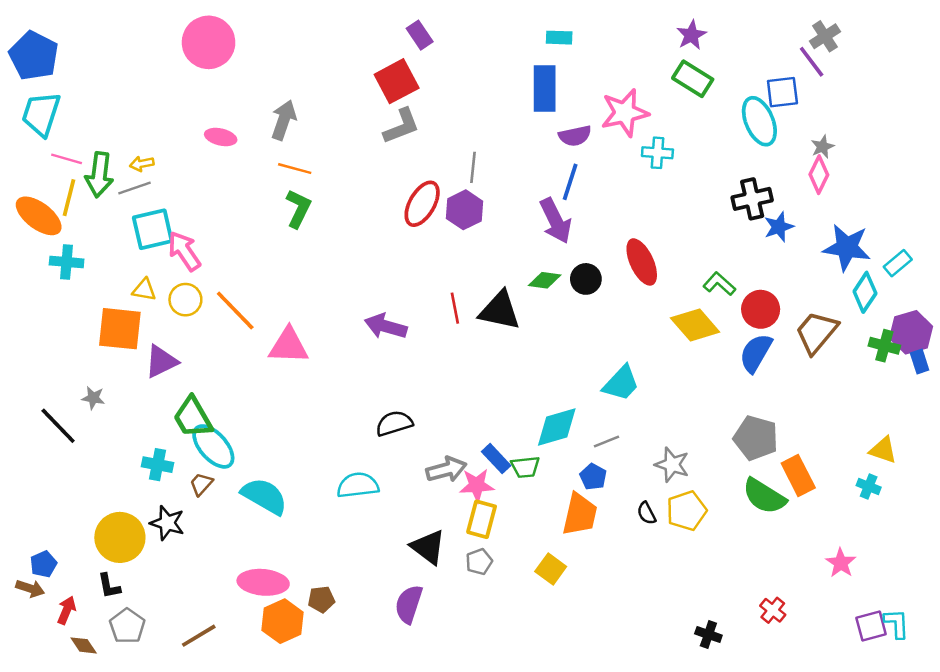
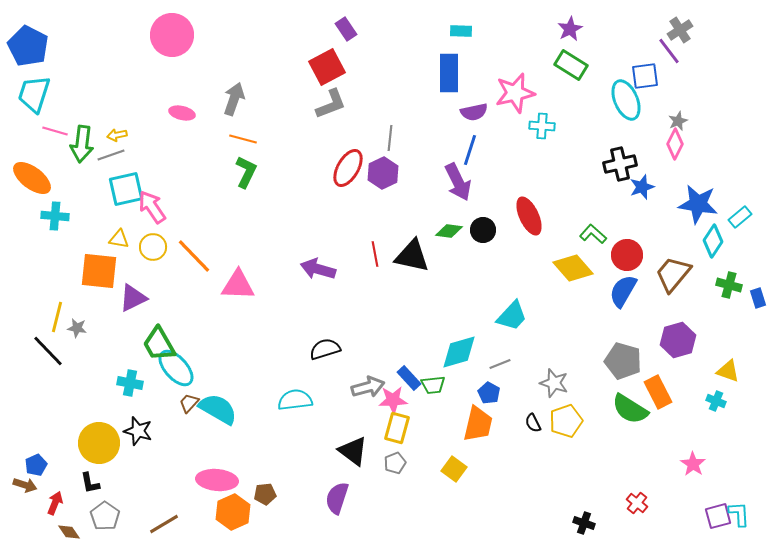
yellow line: (69, 198) -> (57, 317), moved
purple hexagon: (911, 332) -> (678, 340), moved
brown trapezoid: (201, 484) -> (189, 403), moved

